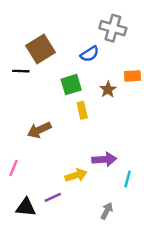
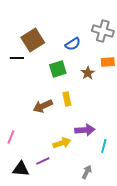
gray cross: (113, 28) -> (103, 31), moved
yellow rectangle: (82, 110) -> (67, 99), moved
brown arrow: (39, 130) -> (43, 106), moved

